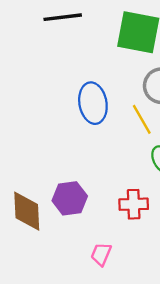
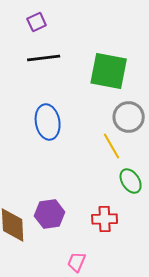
blue ellipse: (93, 103) -> (48, 122), moved

